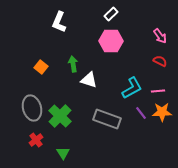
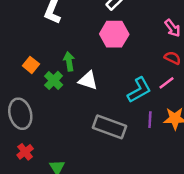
pink line: (158, 91) -> (167, 83), moved, turned -32
purple line: (141, 113) -> (150, 120), turned 40
green cross: (60, 116) -> (54, 80), moved, size x0.7

